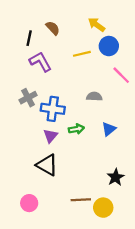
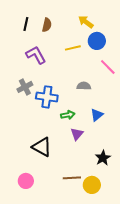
brown semicircle: (53, 28) -> (47, 25), turned 56
black line: (29, 38) -> (26, 24), moved
purple triangle: (50, 136) -> (77, 134), moved

